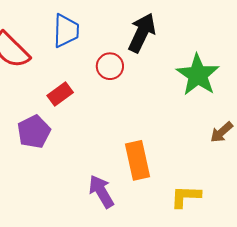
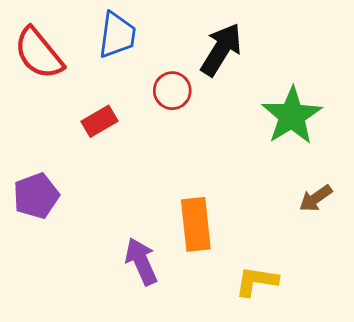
purple pentagon: (34, 132) -> (36, 196), moved

